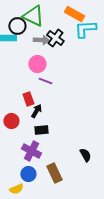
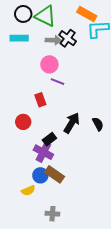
black circle: (17, 26) -> (23, 14), moved
black arrow: (36, 111) -> (72, 123), moved, size x1.5
black rectangle: (41, 130) -> (49, 139), moved, turned -32
black semicircle: (85, 155) -> (98, 124), moved
brown rectangle: (54, 173) -> (54, 174), moved, turned -30

